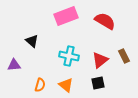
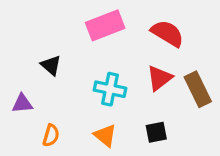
brown rectangle: (124, 56) -> (198, 89), size x1.5
red triangle: (100, 60) -> (159, 78), moved
orange semicircle: (40, 85) -> (51, 135), moved

